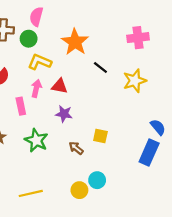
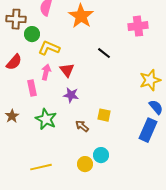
green circle: (29, 39) -> (32, 34), moved
orange star: (75, 42) -> (81, 16), moved
yellow star: (135, 81) -> (150, 80), moved
red triangle: (60, 86) -> (67, 70), turned 42

